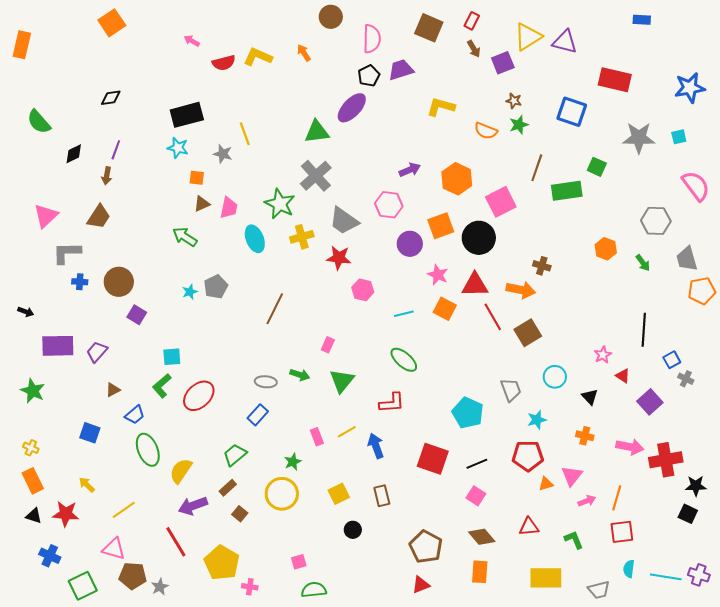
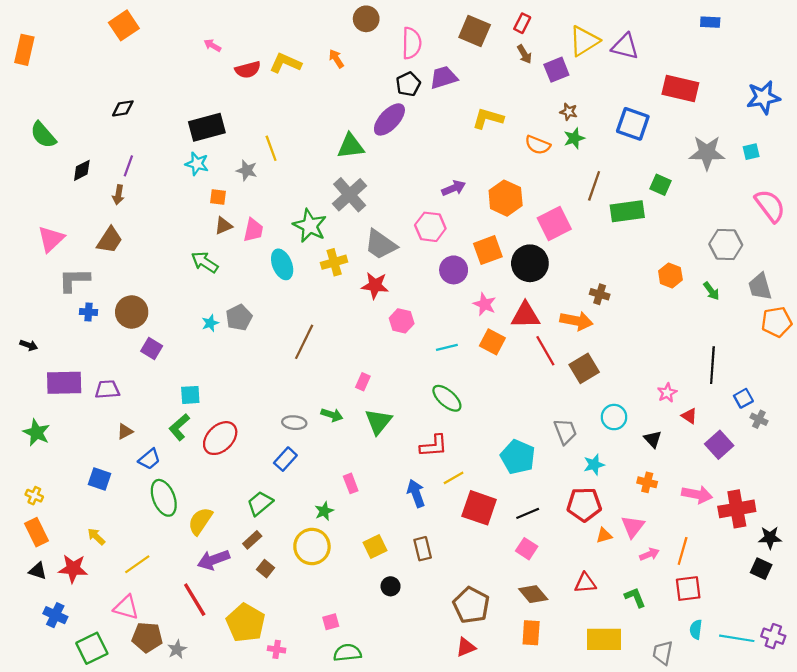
purple trapezoid: (97, 352) -> (107, 389), turned 45
yellow line: (347, 432) -> (454, 478), moved
gray trapezoid: (599, 590) -> (663, 653), turned 115

